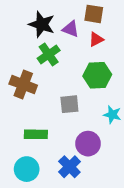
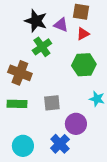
gray square: (69, 104) -> (52, 103), moved
green rectangle: (36, 134) -> (17, 104), moved

